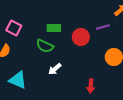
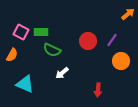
purple line: (103, 27) -> (112, 40), moved, turned -40
green rectangle: (54, 28) -> (41, 32), moved

